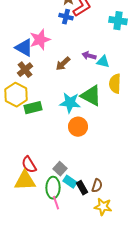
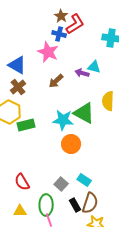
pink star: (40, 40) -> (48, 52), moved, turned -30
cyan triangle: (103, 62) -> (94, 67), moved
gray square: (60, 169) -> (61, 184), moved
yellow triangle: (25, 181) -> (20, 211), moved, size x0.6
cyan rectangle: (70, 182) -> (84, 180), moved
brown semicircle: (97, 186) -> (90, 203), size x1.5

